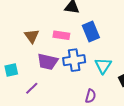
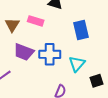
blue rectangle: (91, 31) -> (81, 30), moved
pink rectangle: (61, 35) -> (36, 21), moved

